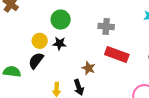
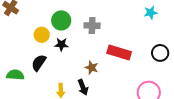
gray cross: (106, 26) -> (92, 26), moved
yellow circle: (40, 41) -> (42, 35), moved

